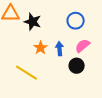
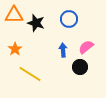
blue circle: (76, 21) -> (69, 19), moved
orange star: (41, 48) -> (15, 49), moved

